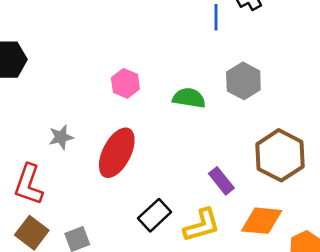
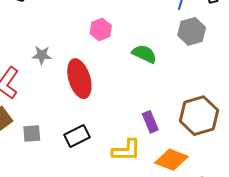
gray hexagon: (243, 81) -> (192, 31), moved
red ellipse: (117, 153) -> (79, 79), turned -60
black rectangle: (155, 215) -> (77, 136), moved

